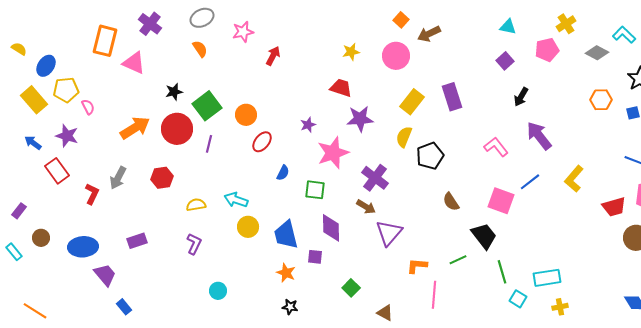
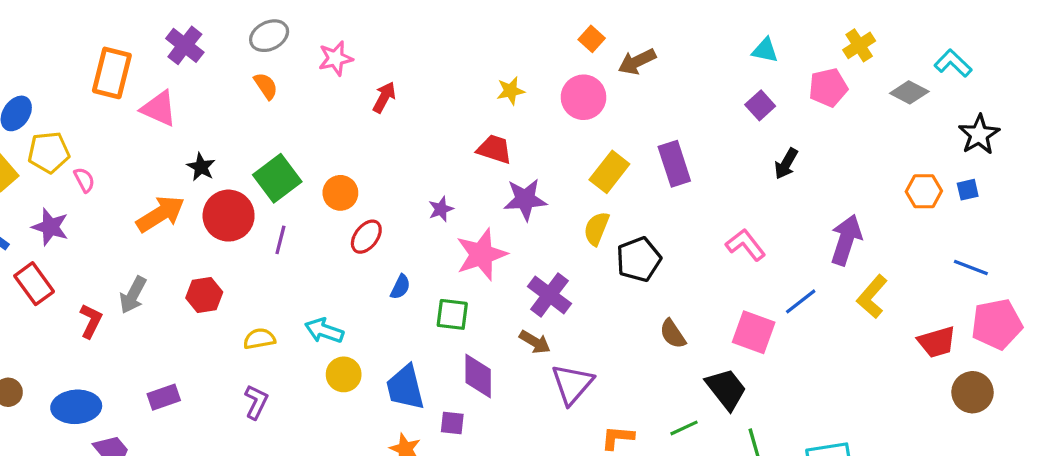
black star: (174, 92) -> (201, 167), moved, turned -30
orange hexagon: (601, 100) -> (924, 191), moved
purple arrow: (539, 136) -> (846, 240), moved, turned 56

